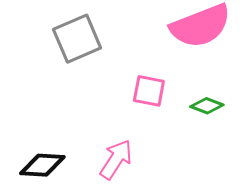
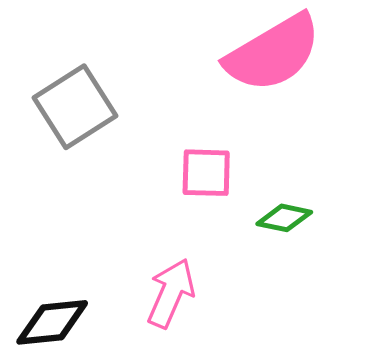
green diamond: (207, 106) -> (284, 218), moved

